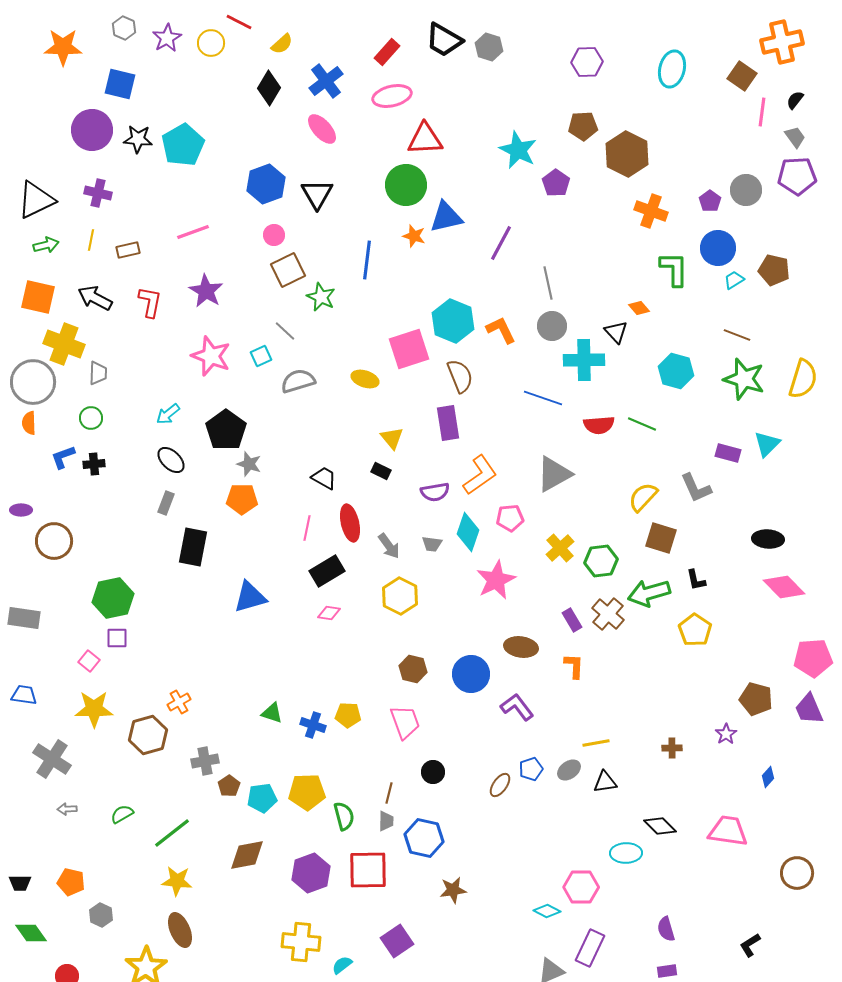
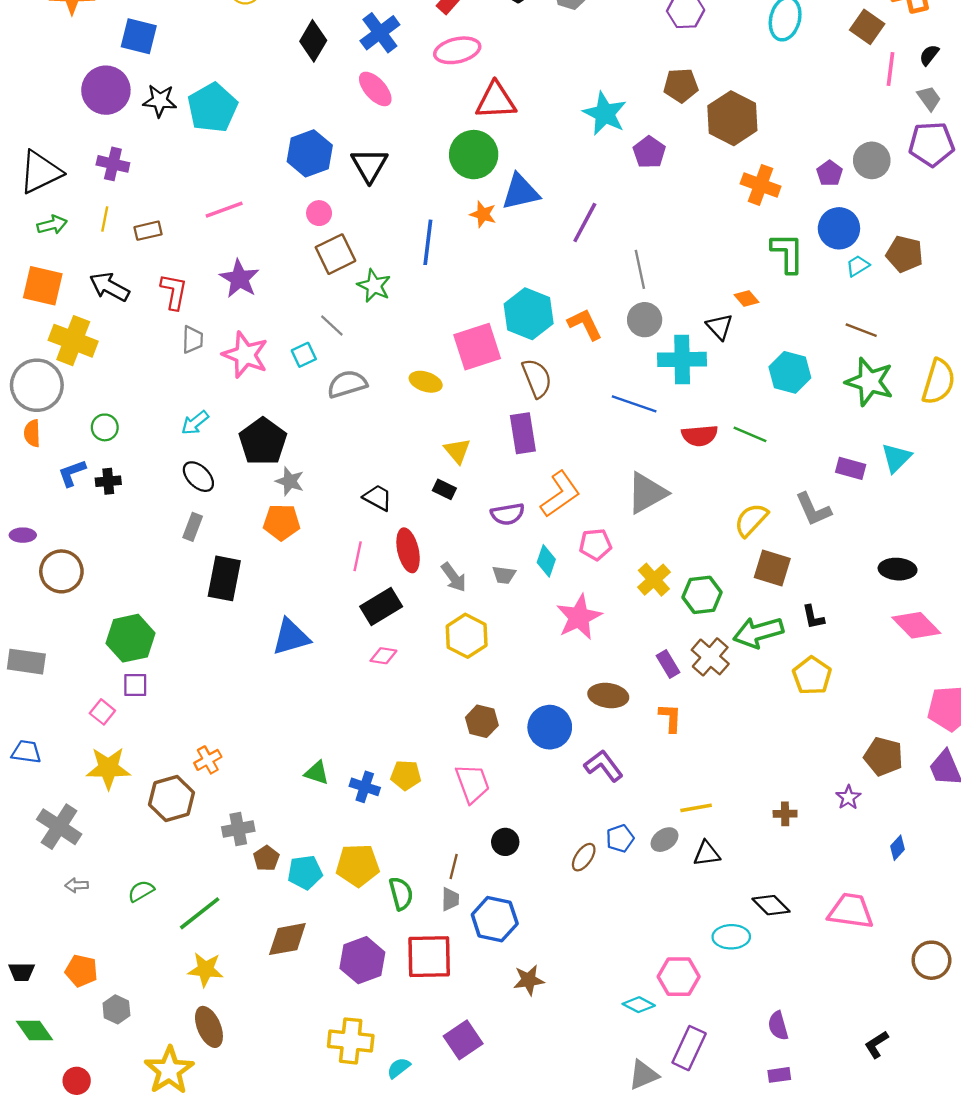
gray trapezoid: (98, 373) -> (193, 340), moved
cyan diamond: (468, 532) -> (546, 561), size x0.7

